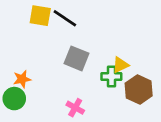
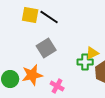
gray square: (76, 58) -> (46, 48), moved, turned 36
orange star: (22, 79) -> (32, 75), moved, size x1.5

